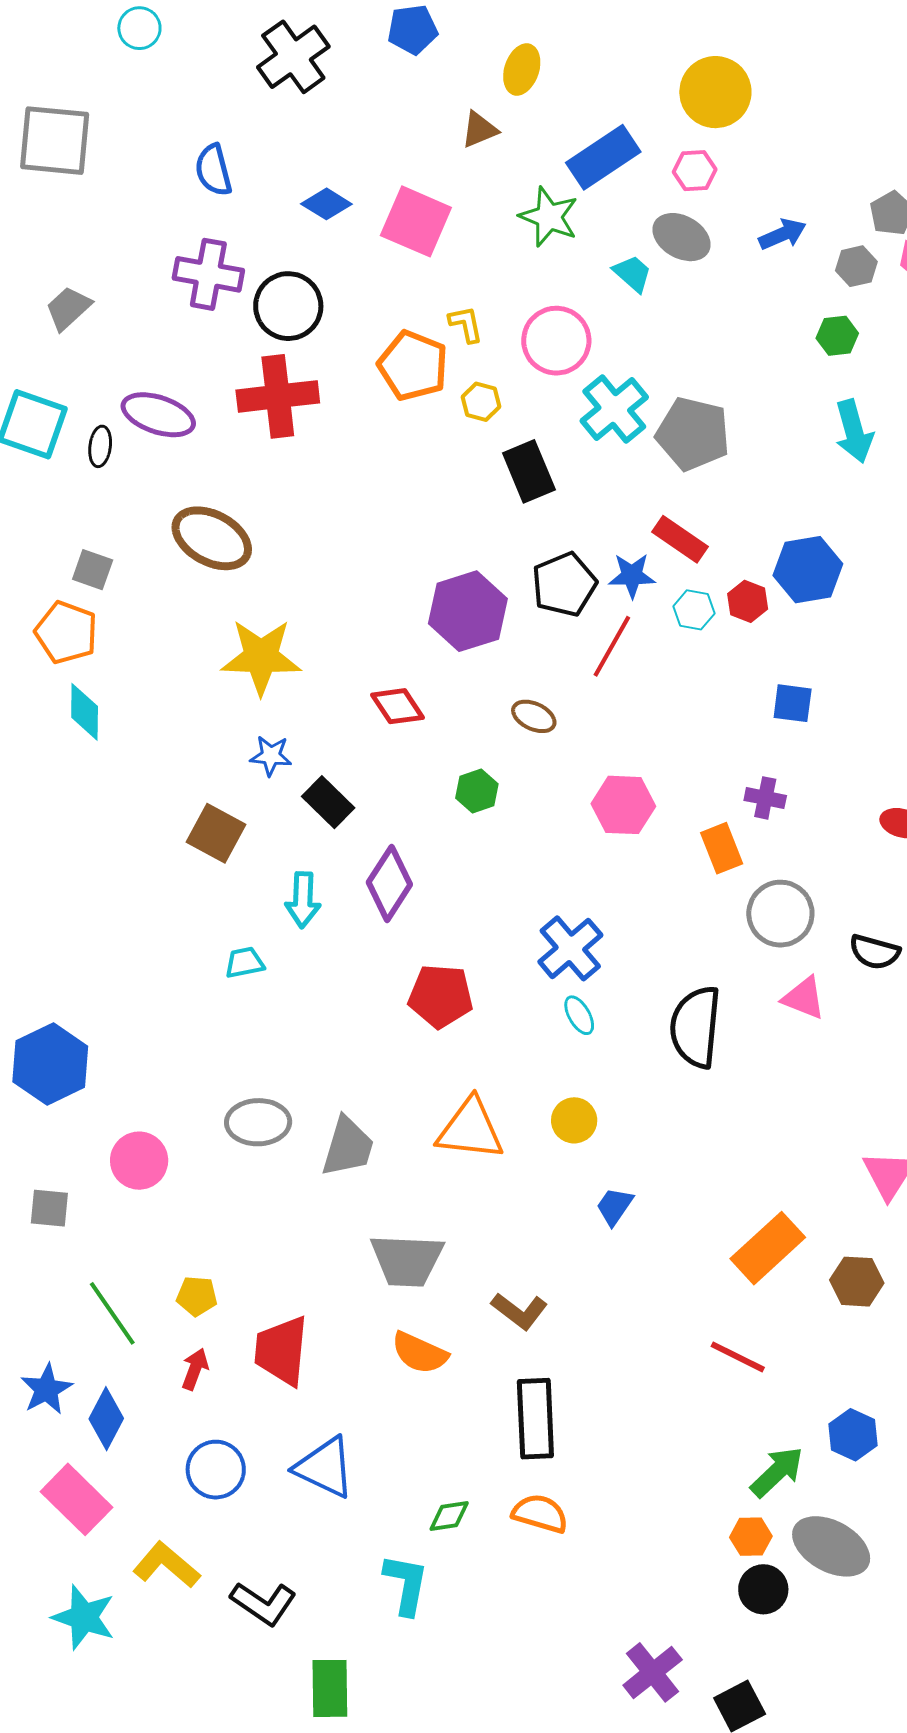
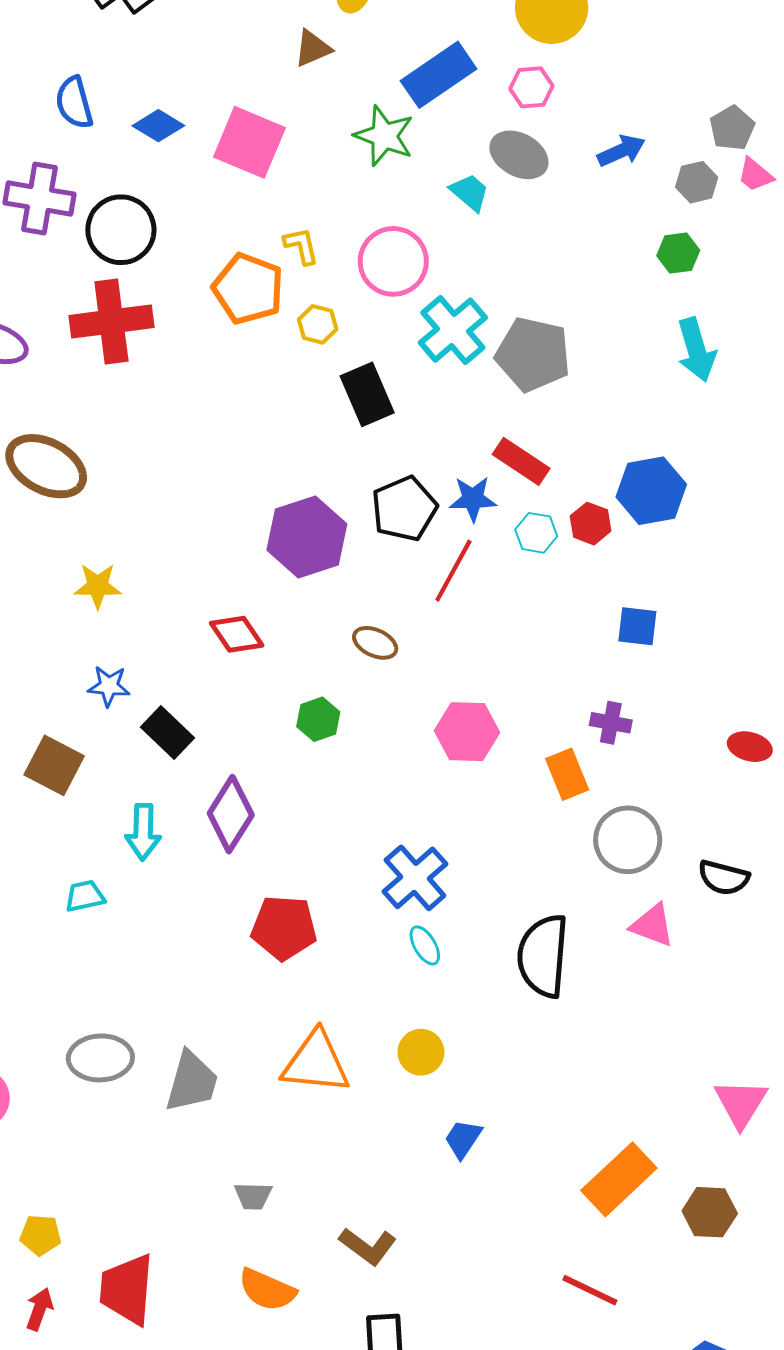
blue semicircle: (213, 170) -> (74, 103), moved
yellow star: (261, 657) -> (98, 586), size x0.6
gray trapezoid: (407, 1260) -> (253, 1196), size x0.5

